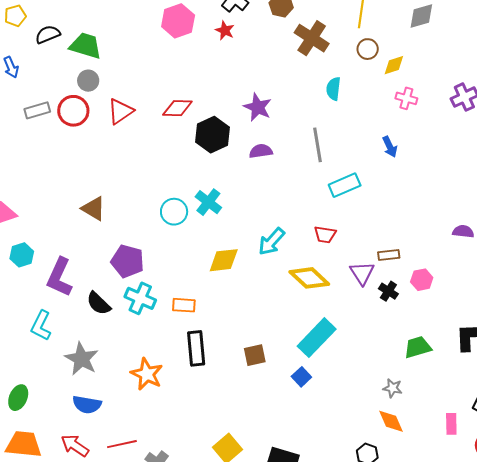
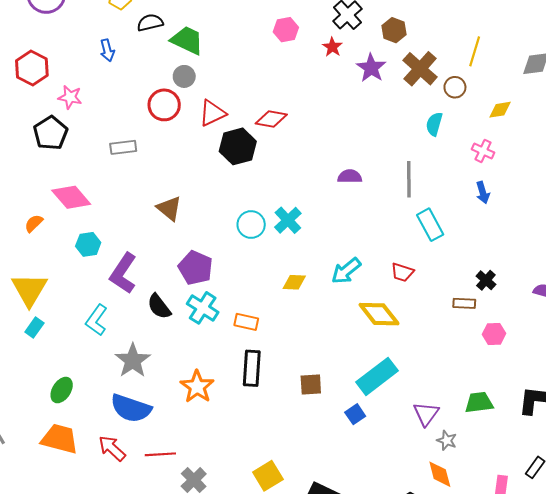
pink hexagon: (178, 21) -> (286, 30), size x0.7
brown circle: (368, 49) -> (455, 87), moved
pink cross: (406, 98) -> (483, 151), moved
purple star: (258, 107) -> (371, 68), moved
gray rectangle: (37, 110) -> (123, 147), moved
black hexagon: (212, 135) -> (238, 146), moved
cyan rectangle: (345, 185) -> (430, 225), turned 76
yellow diamond: (224, 260) -> (294, 282), size x0.7
purple triangle: (362, 273) -> (426, 414), moved
black cross: (388, 291) -> (486, 280), moved
blue semicircle: (87, 405) -> (131, 408), size x1.4

